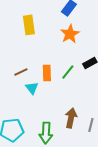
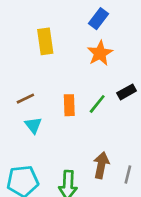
brown line: (21, 72) -> (25, 99), moved
cyan triangle: (32, 88) -> (33, 125), moved

